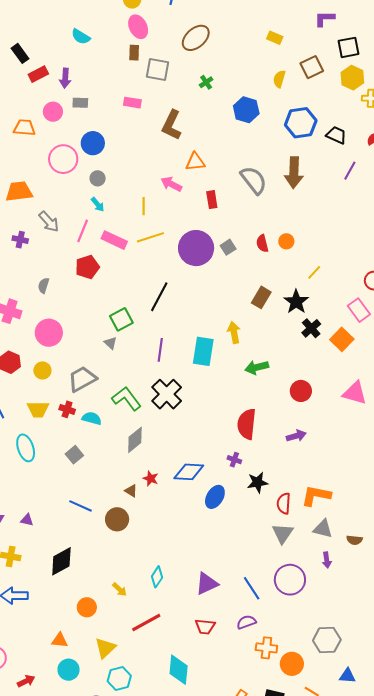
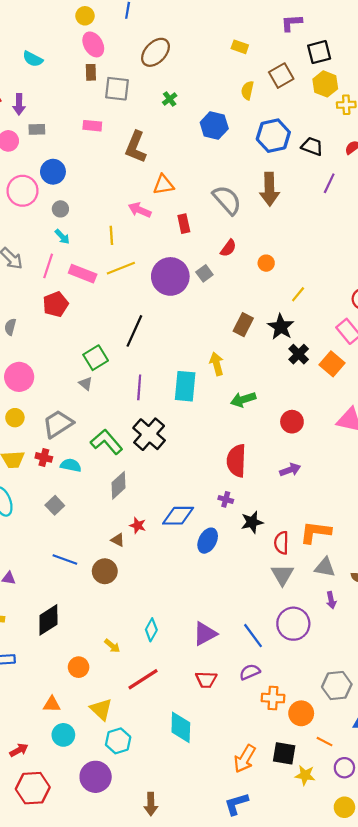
red semicircle: (262, 243) -> (228, 248), moved, turned -126
yellow triangle: (105, 648) -> (101, 709), turned -30

